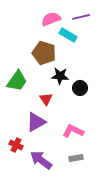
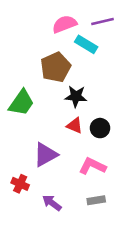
brown pentagon: (44, 53) -> (56, 67), turned 30
black circle: (80, 88) -> (100, 128), moved
red triangle: (46, 99) -> (75, 126), moved, turned -32
purple arrow: (41, 160) -> (52, 203), size x0.7

